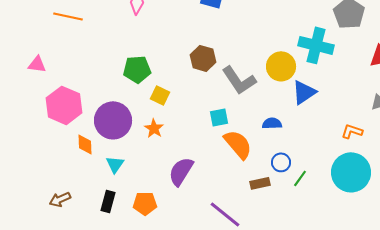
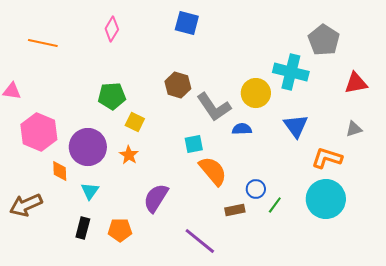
blue triangle: (304, 92) -> (296, 126), moved, turned -32
blue semicircle: (272, 123) -> (242, 129), moved
orange L-shape: (352, 131) -> (327, 158), size x1.4
brown arrow: (60, 199) -> (26, 205), moved, size x1.5

